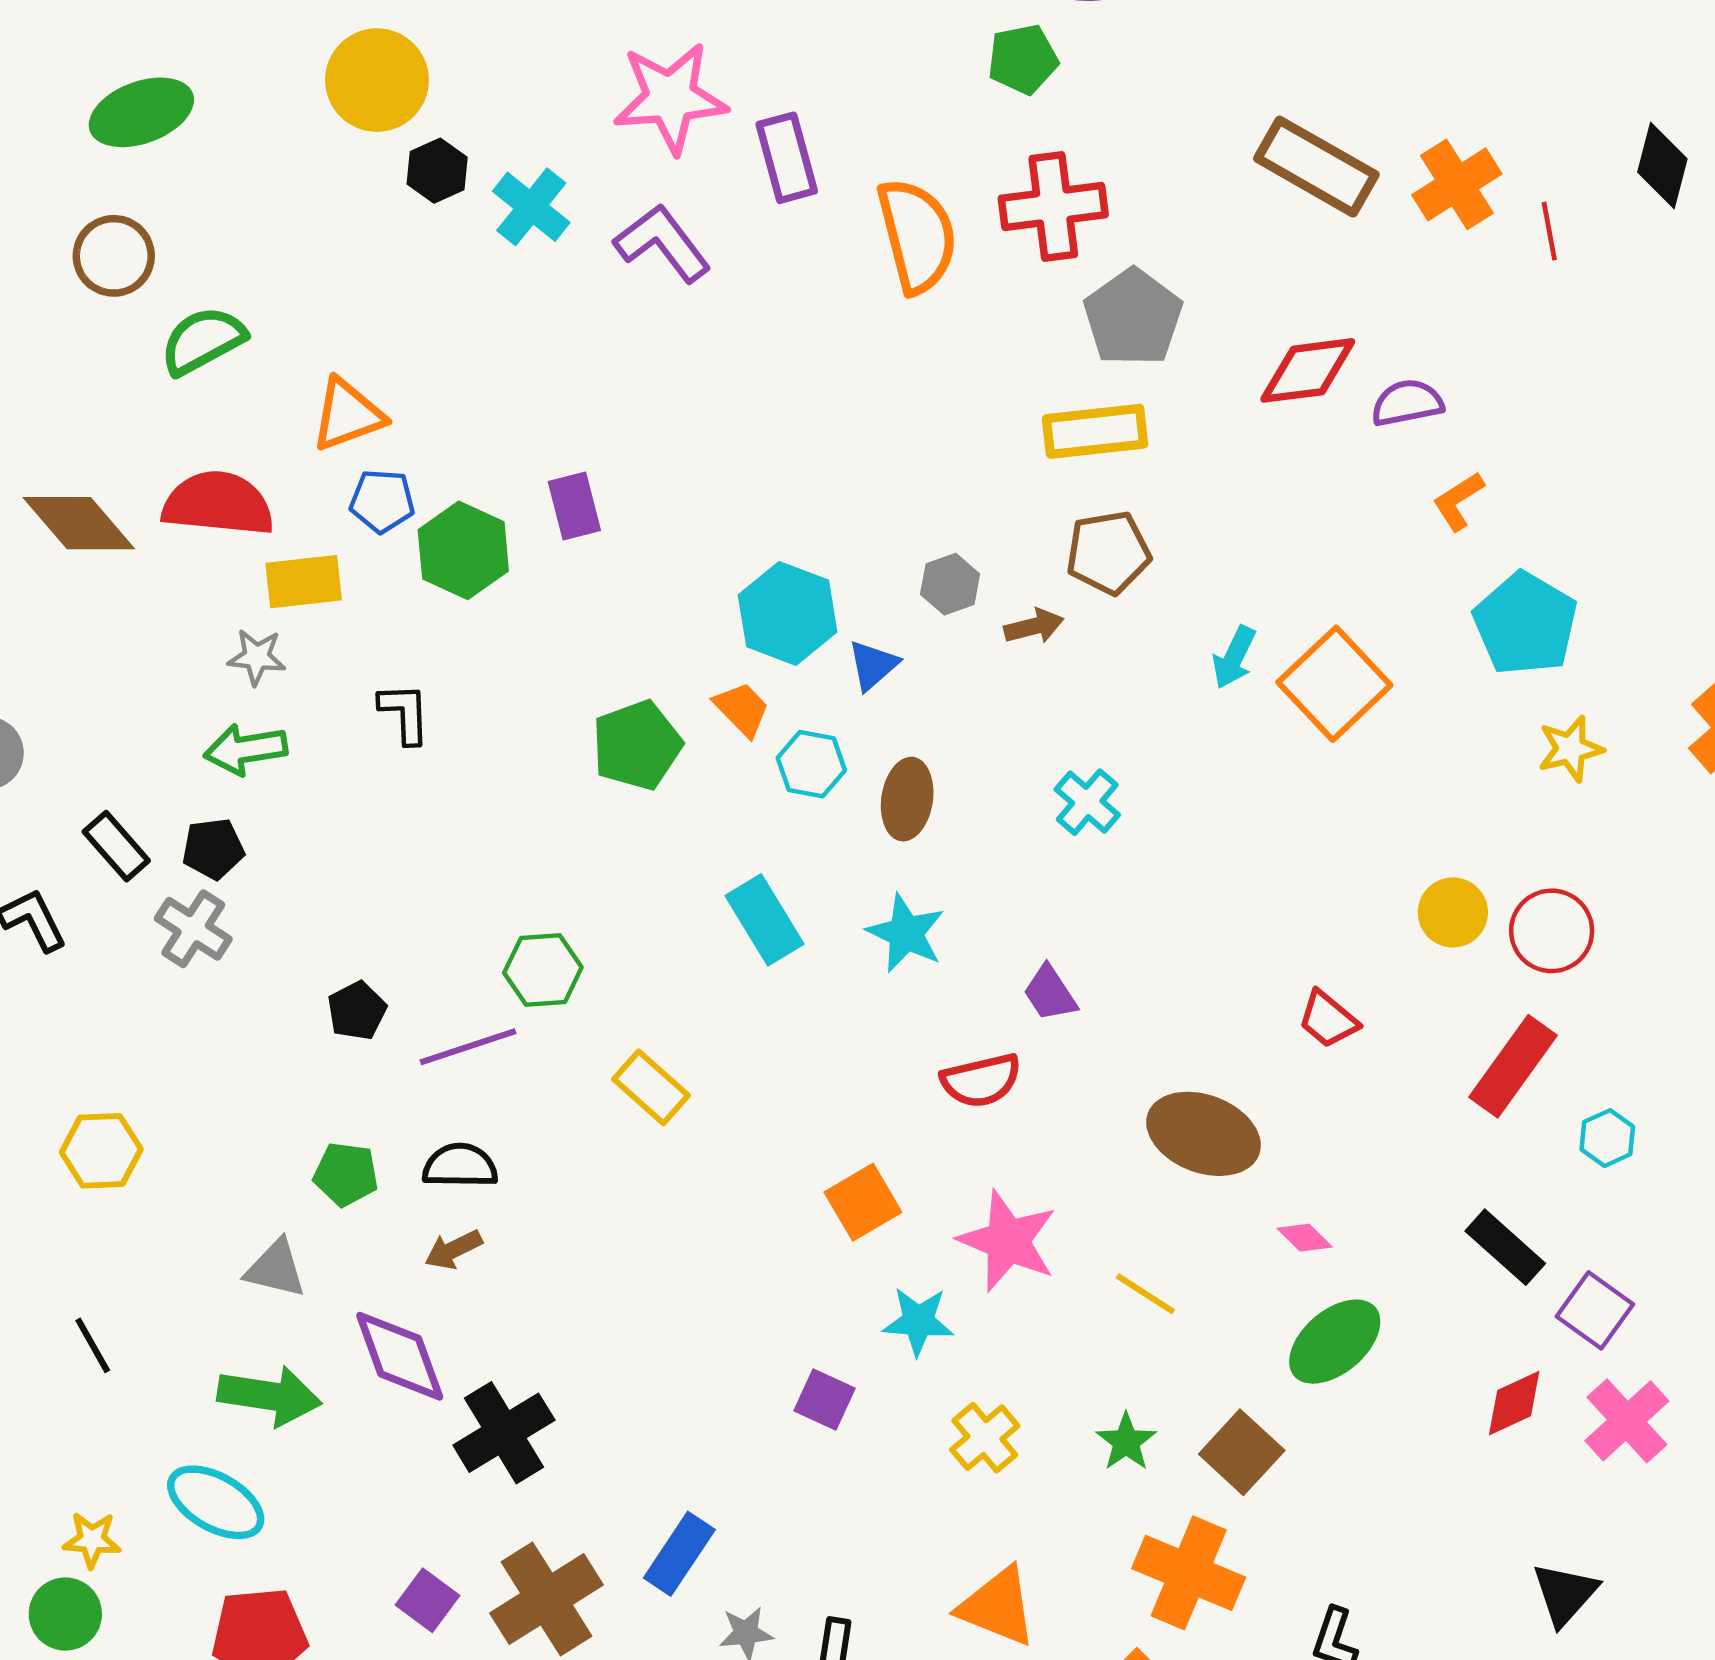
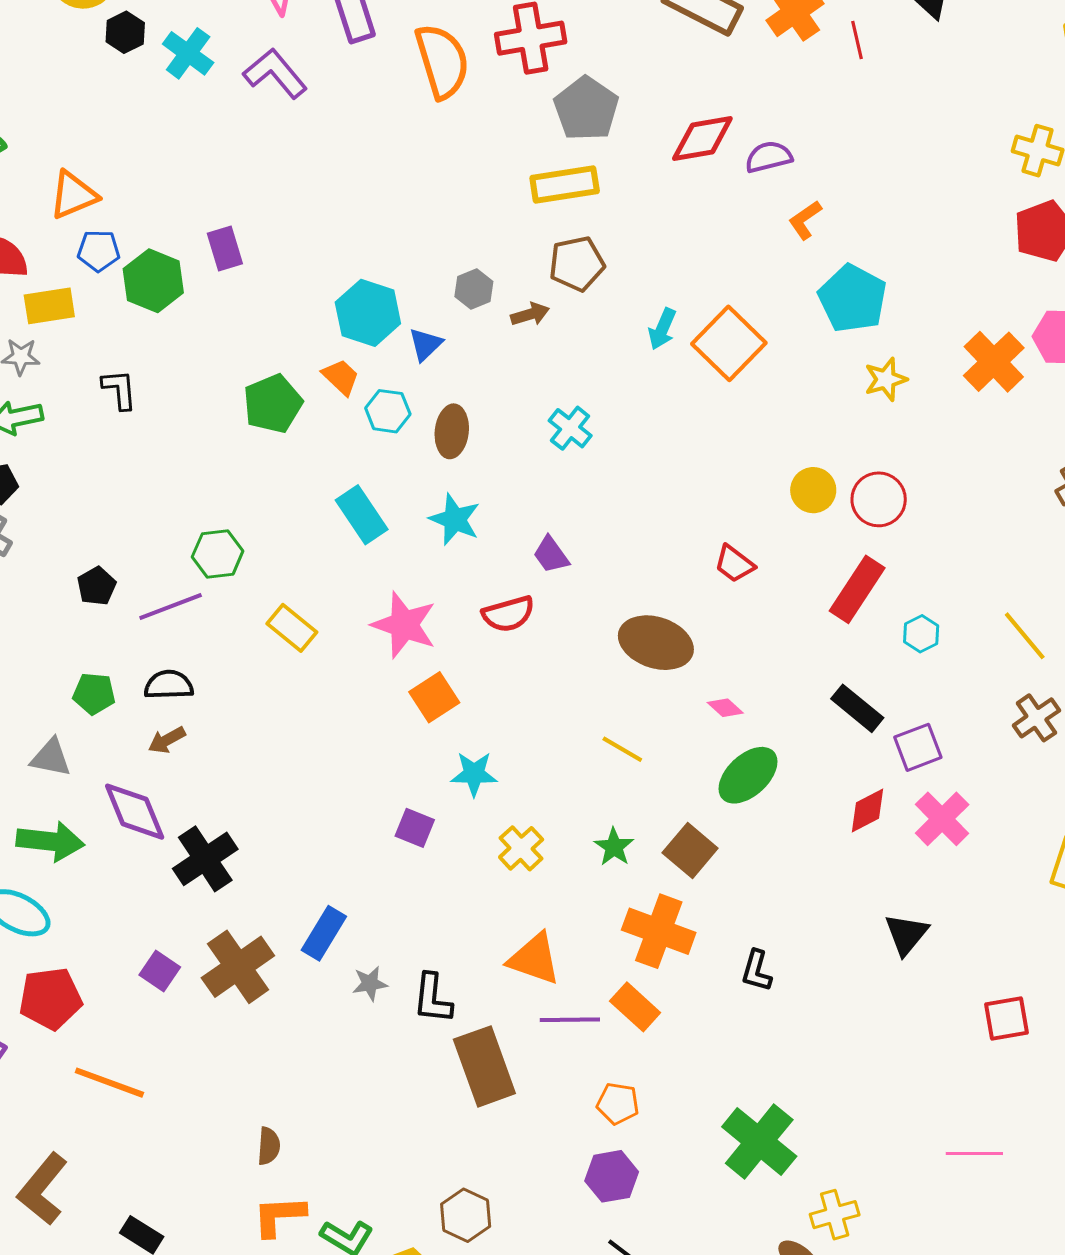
pink star: (1008, 1241) -> (404, 625), moved
purple square: (1595, 1310) -> (918, 747), turned 36

